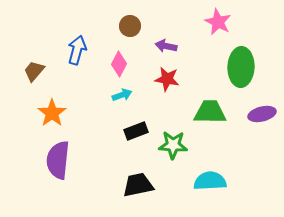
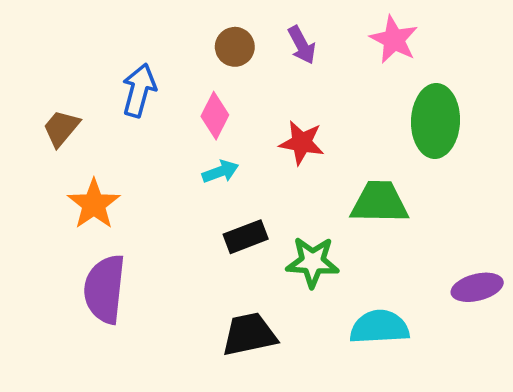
purple arrow: (166, 46) -> (302, 45), moved, turned -130
purple ellipse: (262, 114) -> (477, 287), moved

